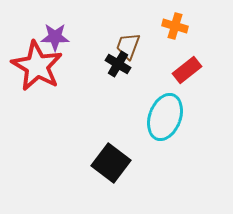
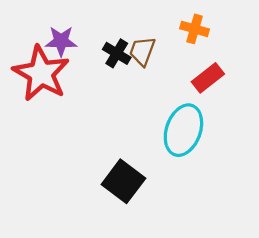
black cross: (118, 64) -> (117, 53), moved

